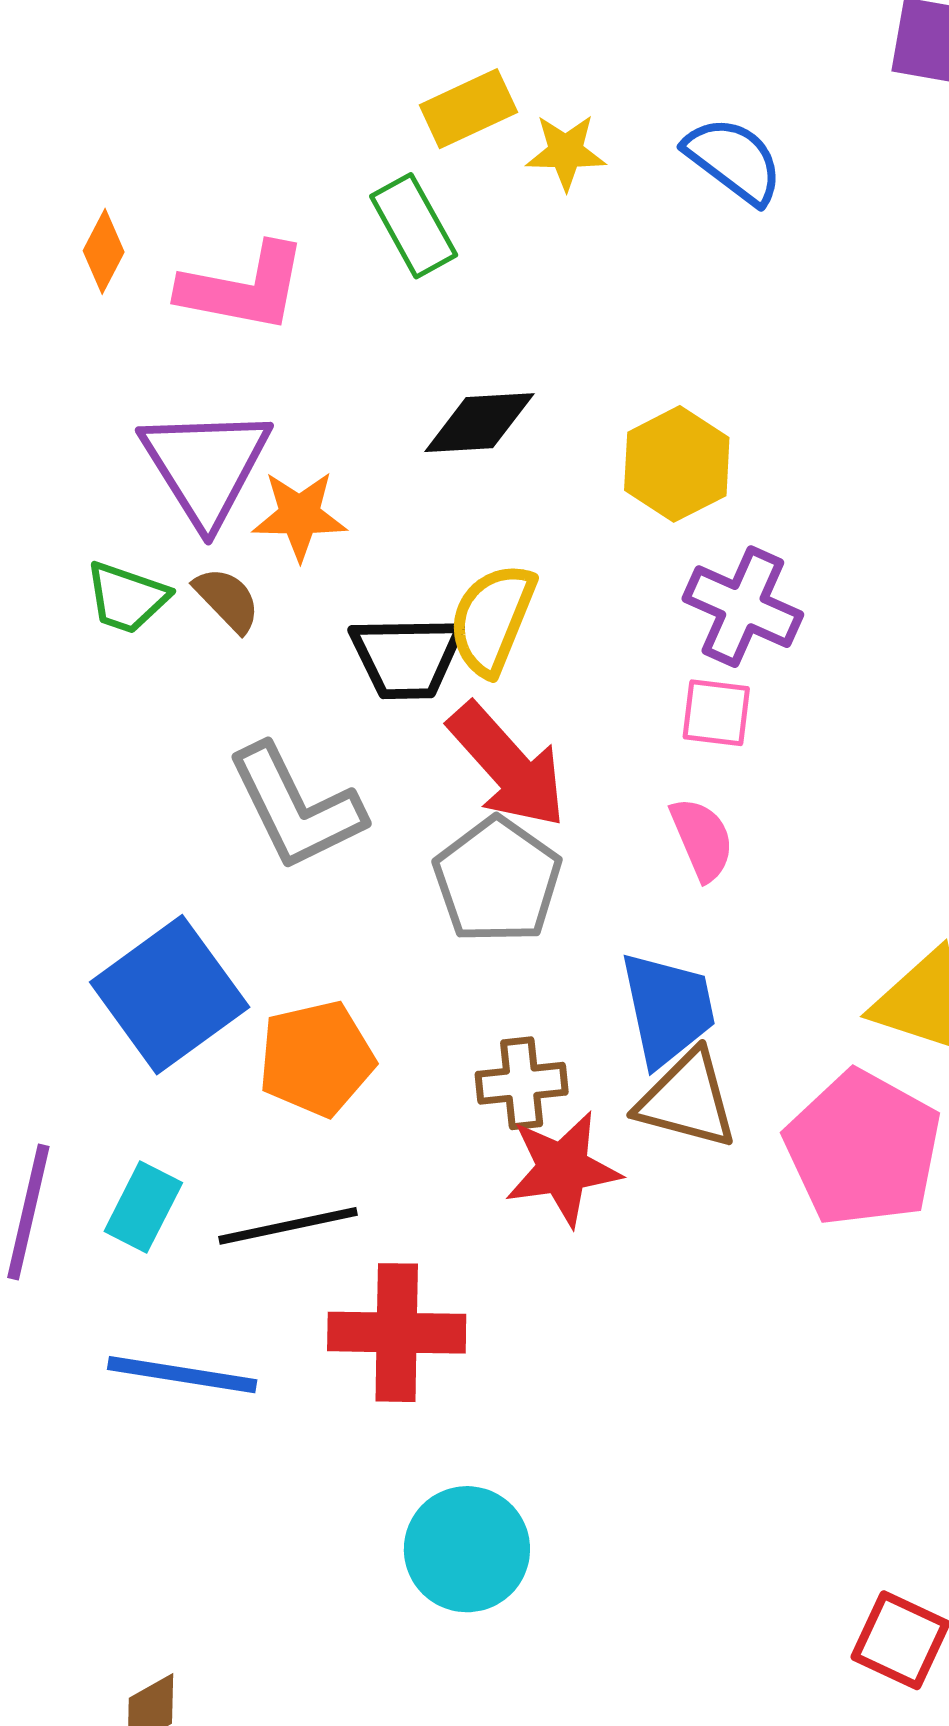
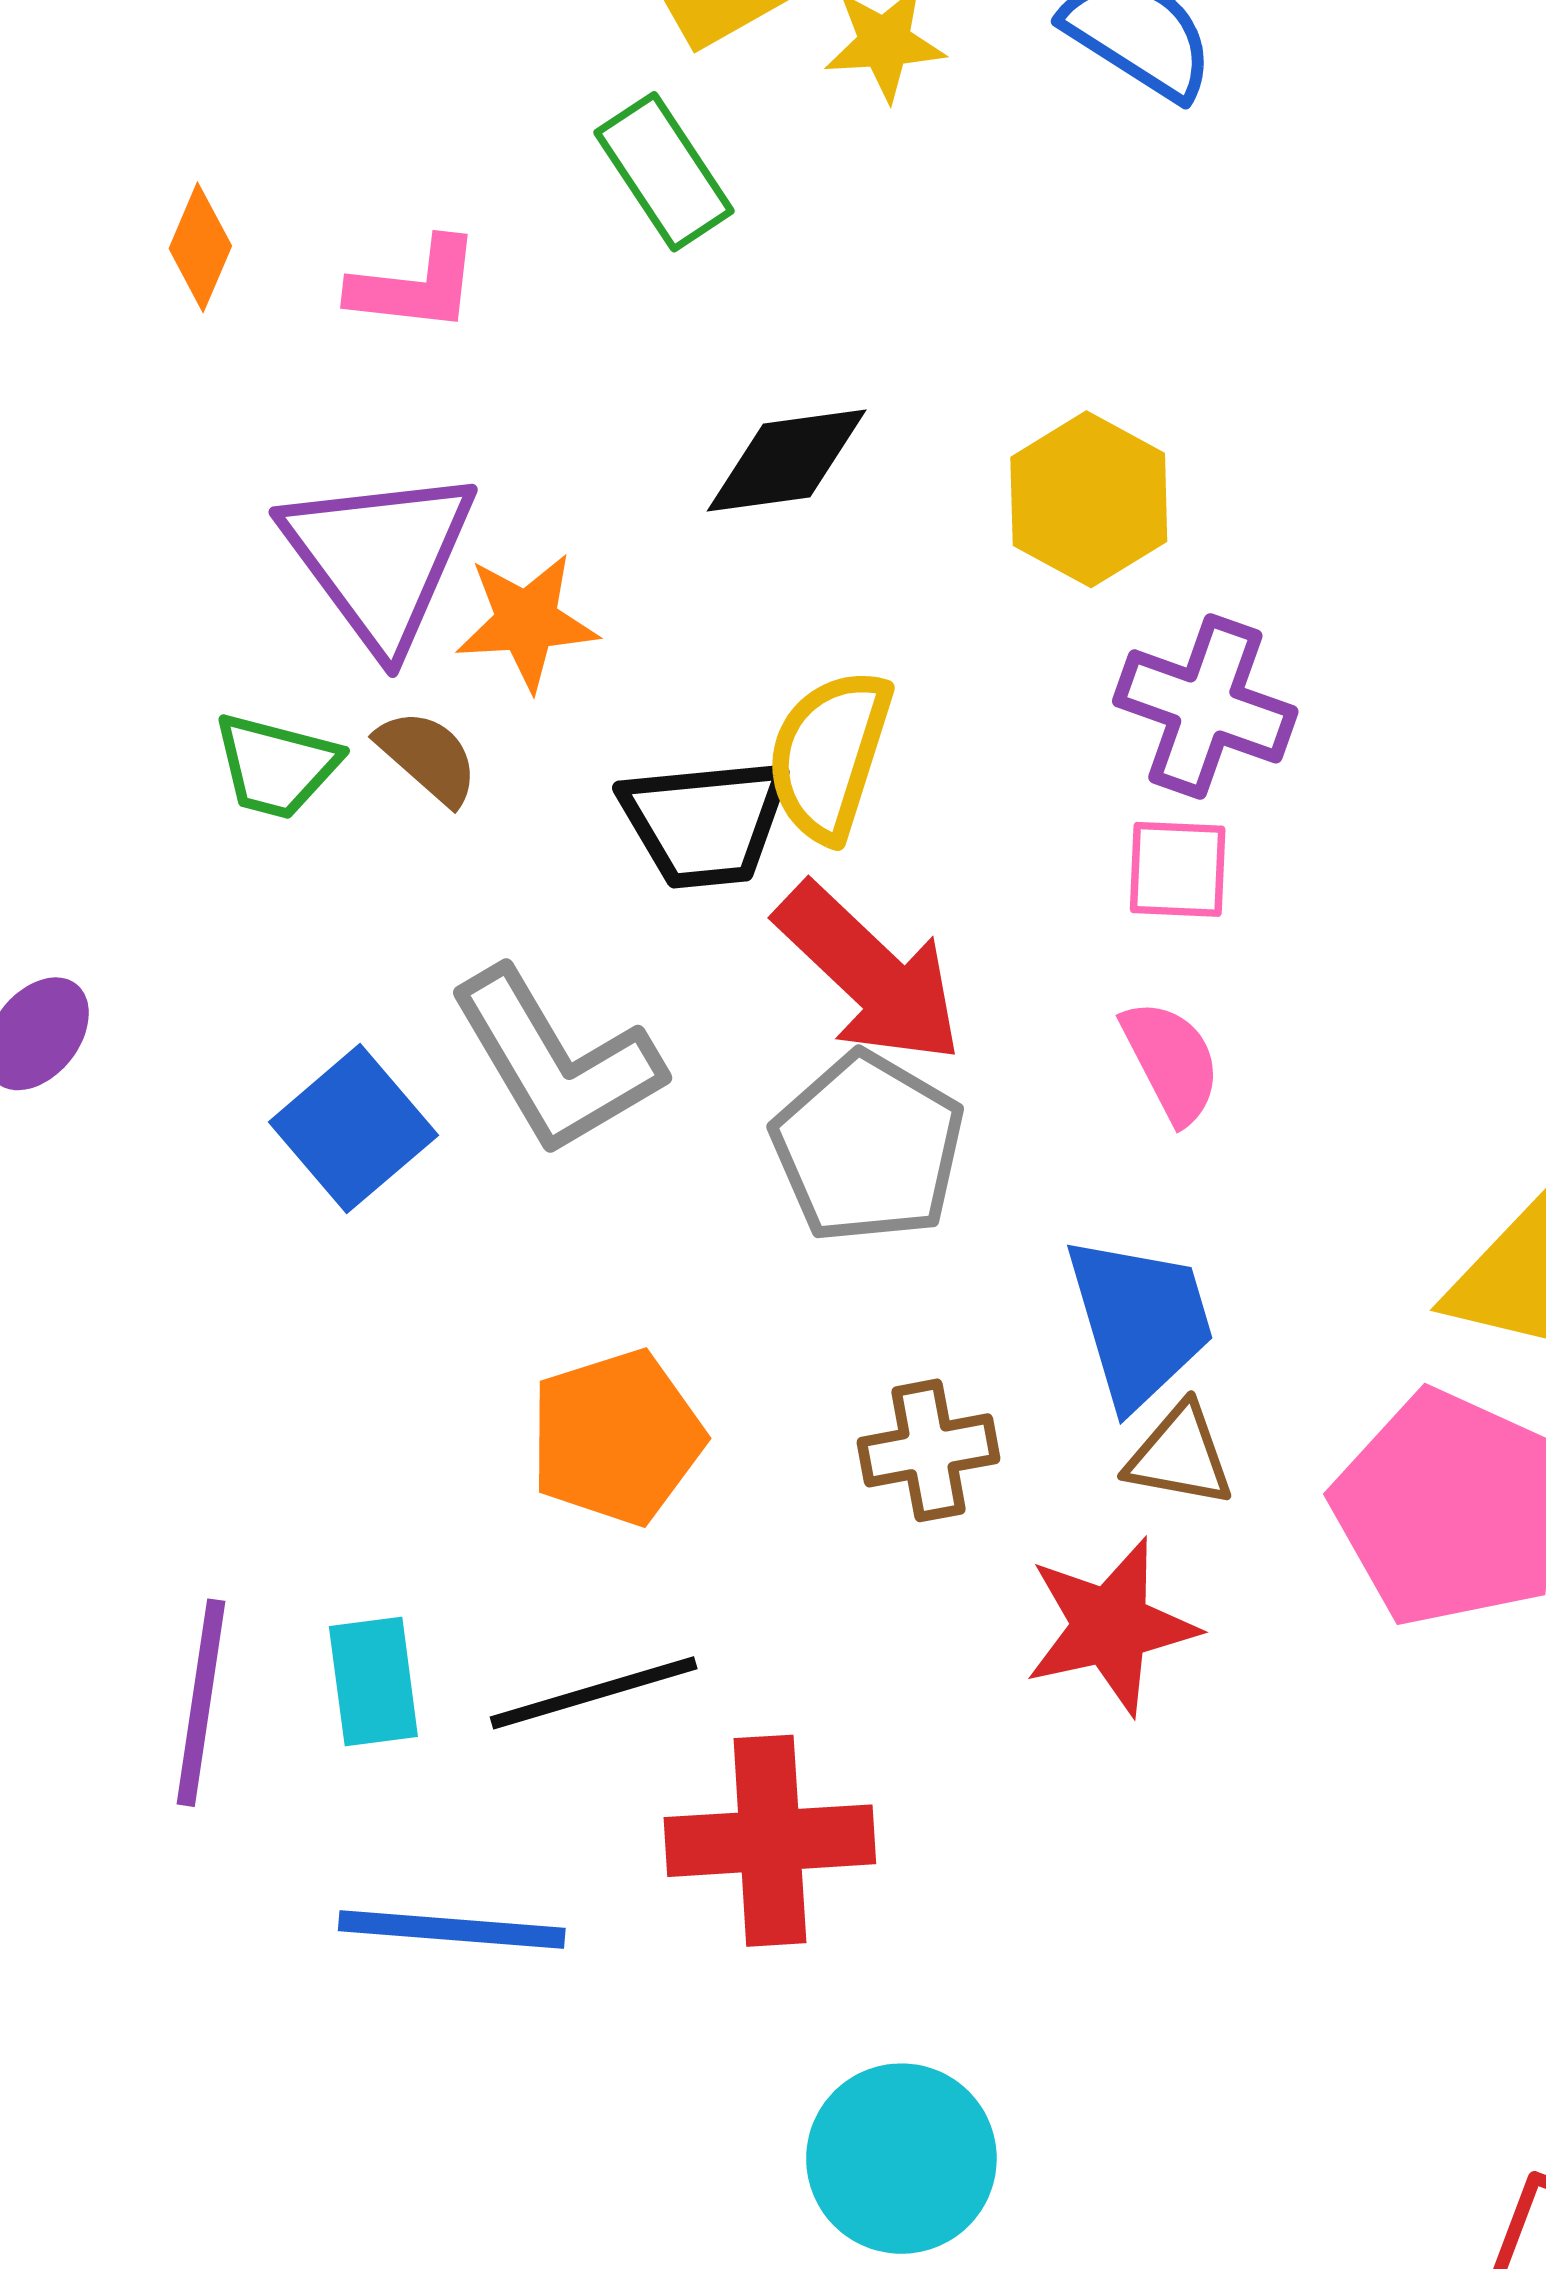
pink L-shape: (243, 288) -> (415, 285), size x0.7
blue square: (170, 995) -> (353, 1129), moved, size x0.7
brown triangle: (687, 1100) -> (1180, 1456), size x0.7
red star: (563, 1169) -> (1111, 1626), moved
cyan rectangle: (143, 1207) -> (373, 1682), turned -30

